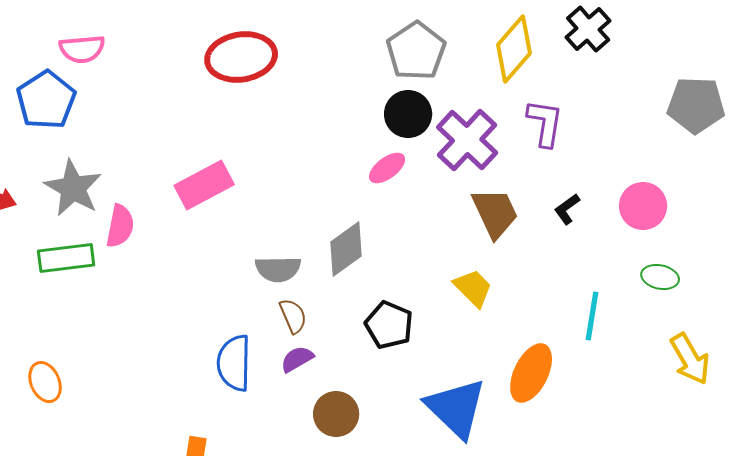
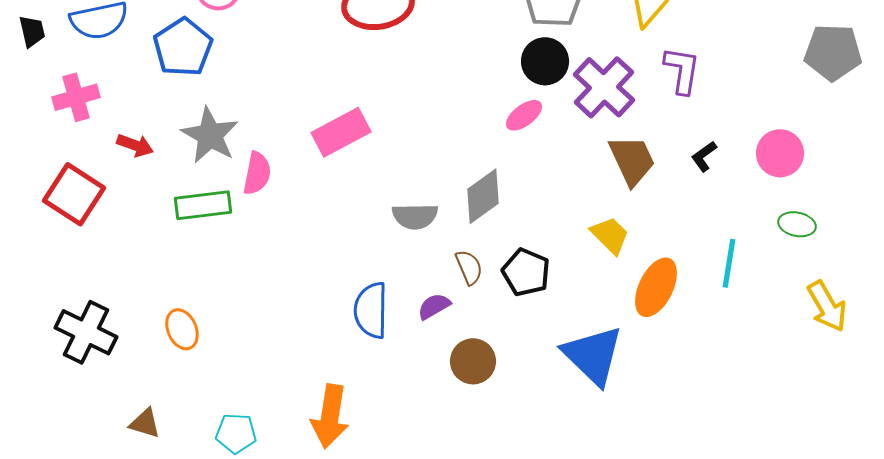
brown semicircle: (293, 316) -> (469, 267), moved
orange ellipse: (531, 373) -> (656, 287), moved

